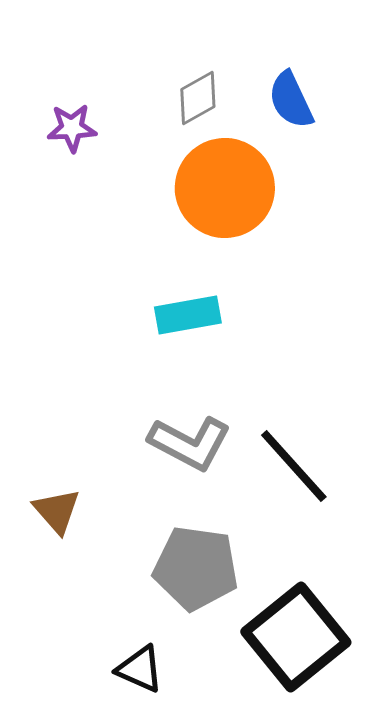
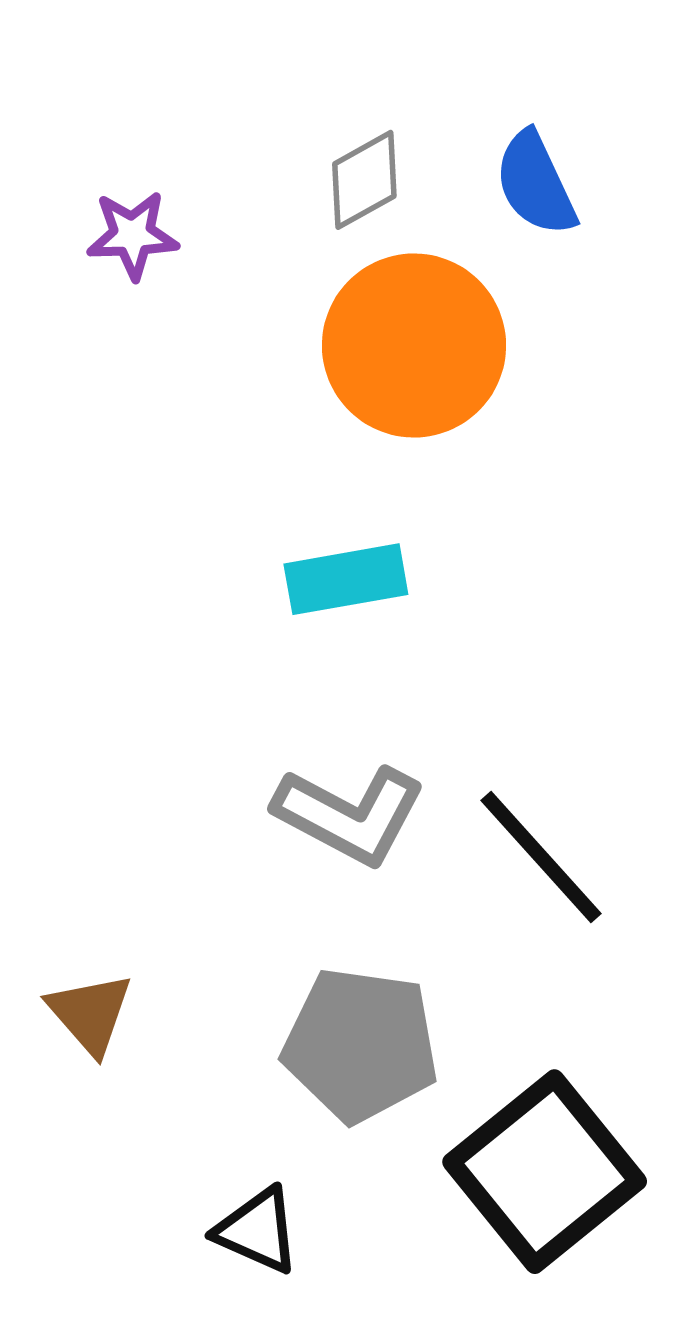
brown triangle: (57, 511) -> (90, 1013), moved

